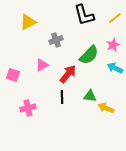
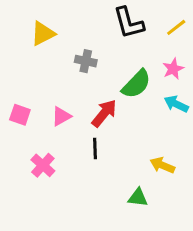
gray cross: (56, 40) -> (86, 61), turned 32
pink triangle: (42, 65) -> (61, 116), moved
green triangle: (90, 96) -> (138, 197), moved
pink cross: (28, 108) -> (43, 165), turned -35

